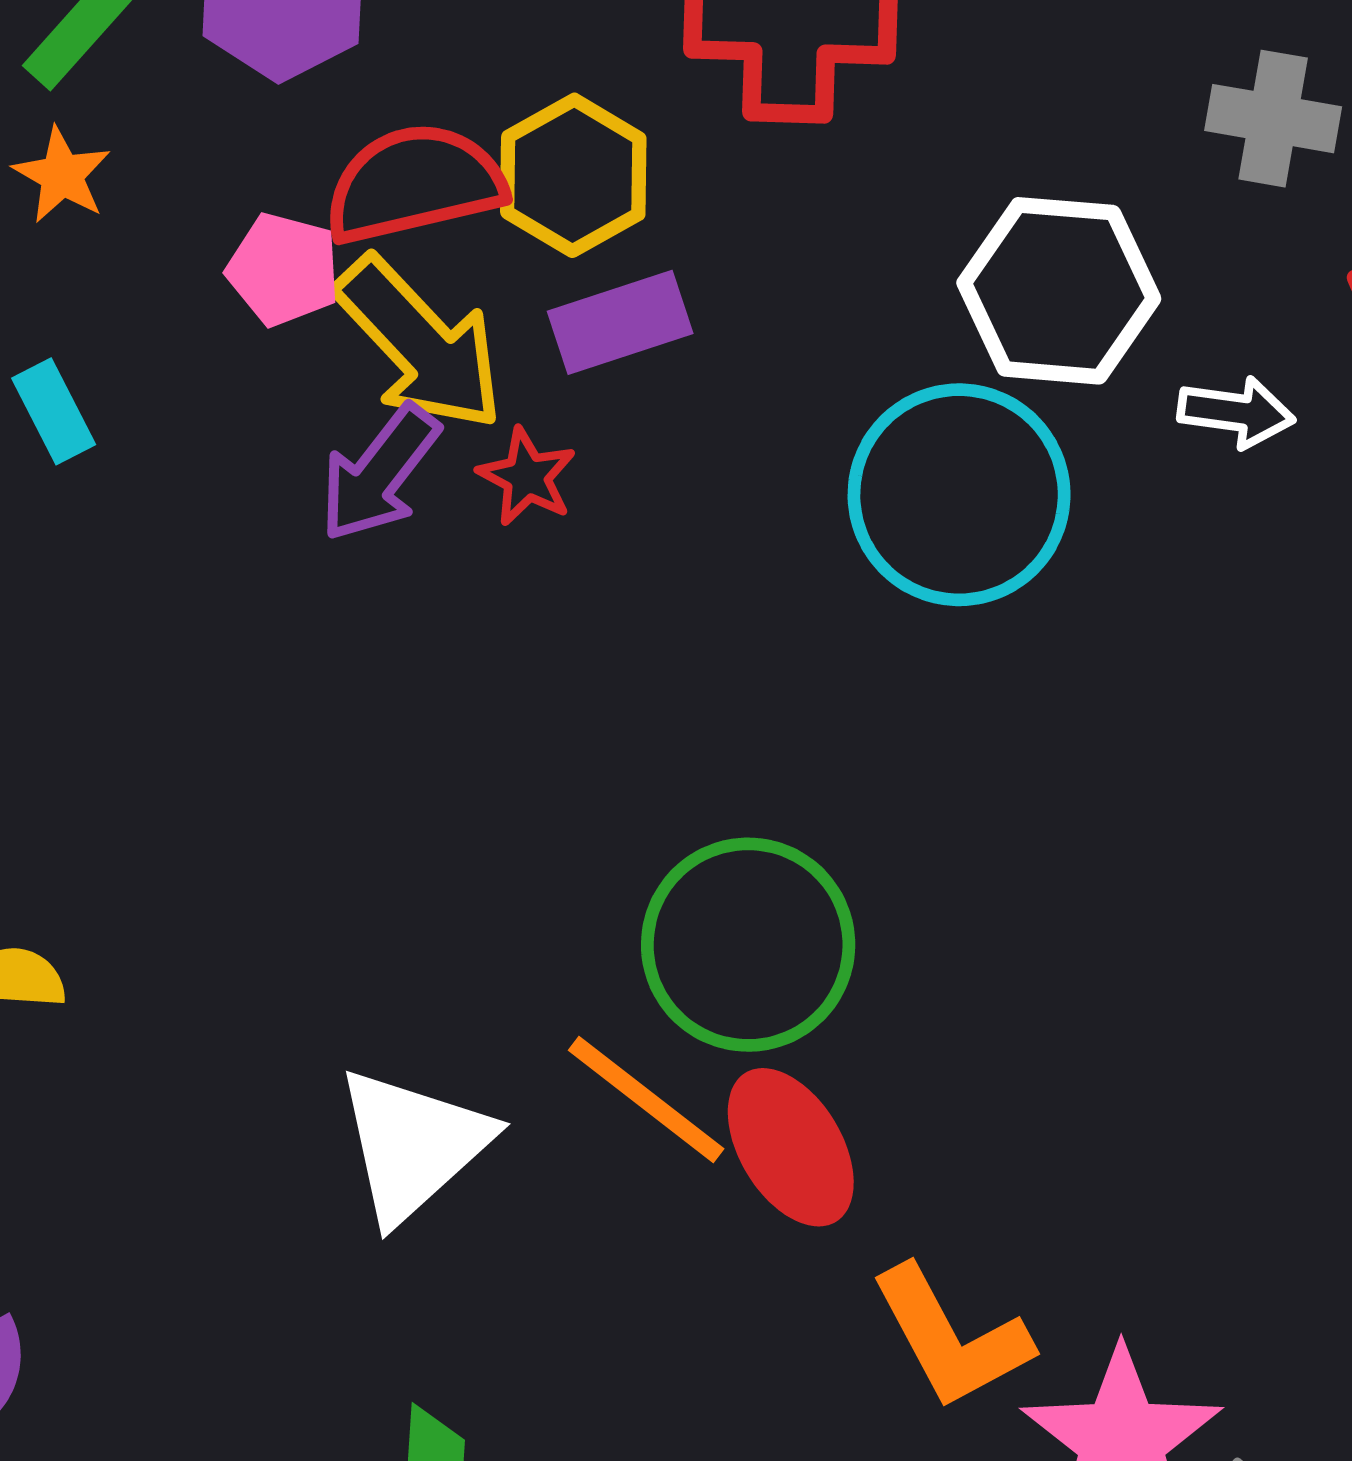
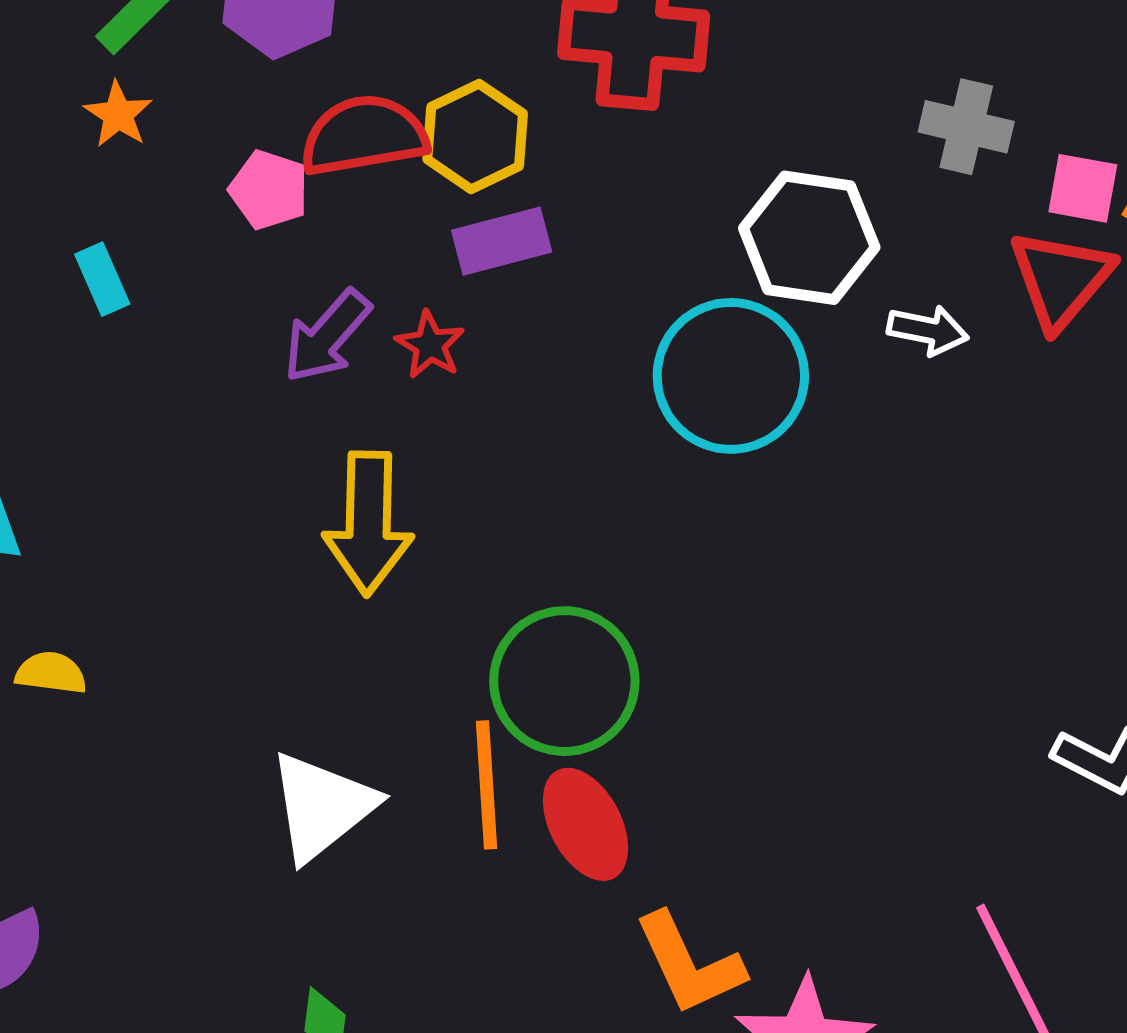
yellow arrow: (420, 344) -> (368, 523), moved, turned 41
orange line: (646, 1100) -> (487, 785), turned 45

